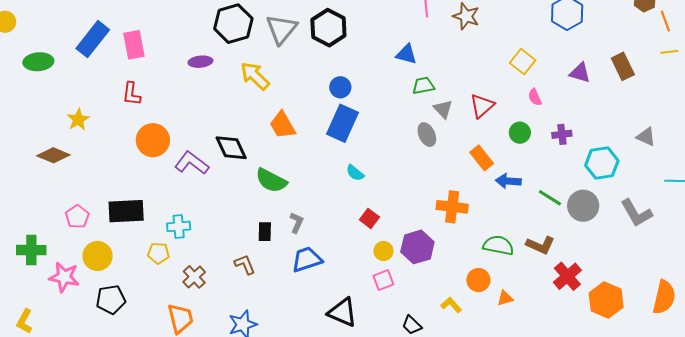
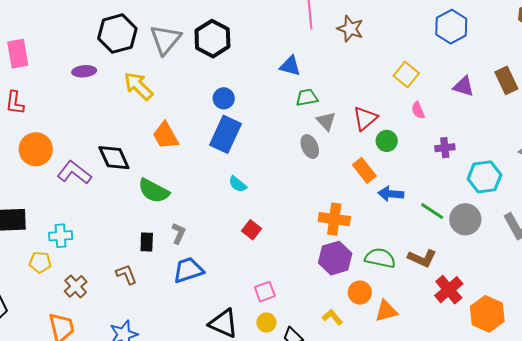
green circle: (520, 133) -> (387, 141), moved
purple hexagon: (417, 247) -> (335, 258), moved
yellow circle: (383, 251) -> (266, 322), moved
orange triangle: (505, 298) -> (386, 311), size x1.4

